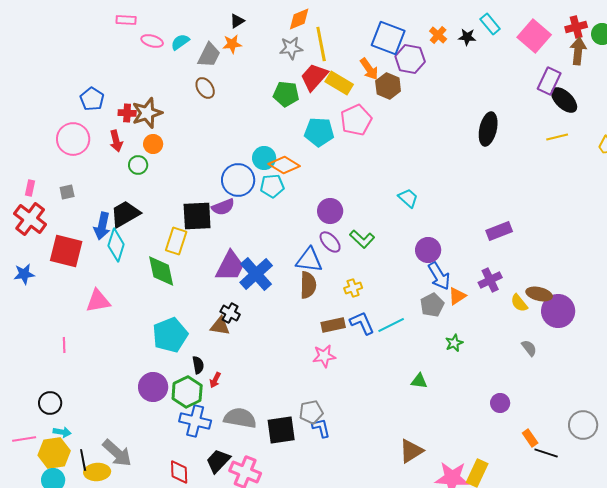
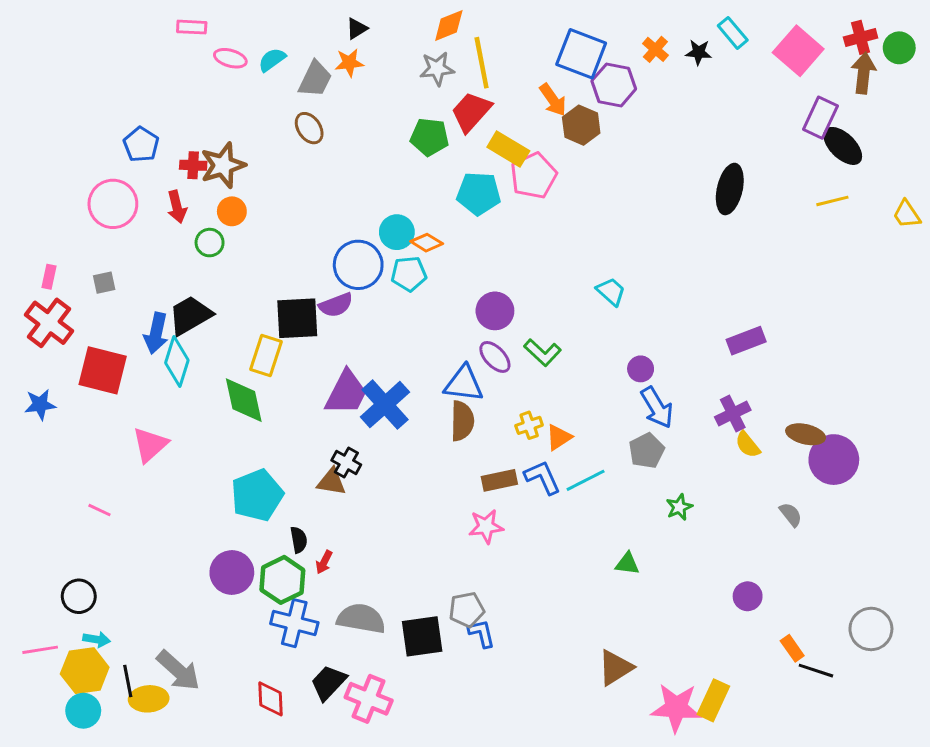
yellow rectangle: (339, 83) -> (508, 149), moved
orange diamond: (284, 165) -> (427, 243), size x0.7
purple circle: (428, 250) -> (641, 369), size x0.7
orange triangle: (457, 296) -> (559, 437), moved
pink triangle: (98, 301) -> (150, 445), turned -32
yellow semicircle: (519, 303) -> (748, 445), moved
pink line: (64, 345) -> (100, 510), turned -63

